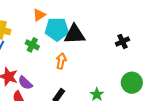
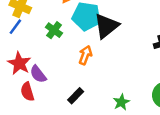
black triangle: (74, 34) -> (106, 26), turned -45

